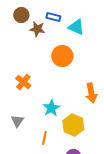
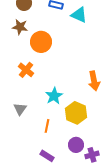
brown star: (37, 29) -> (20, 27), moved
orange circle: (62, 56) -> (41, 42), moved

